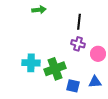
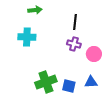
cyan cross: (31, 63) -> (27, 37), moved
green cross: (55, 69) -> (46, 82), moved

